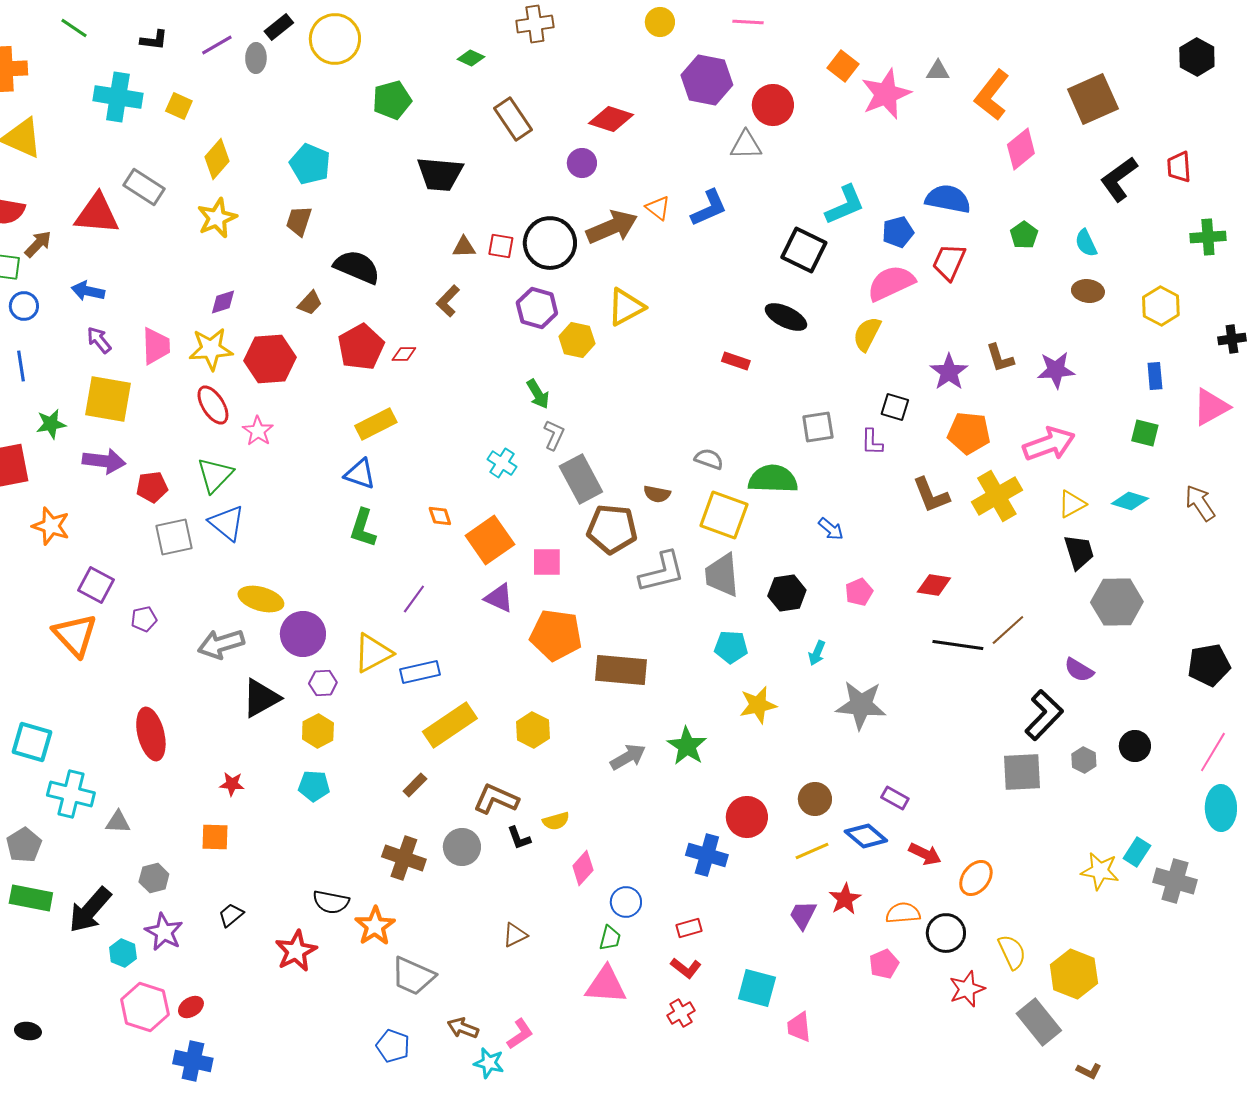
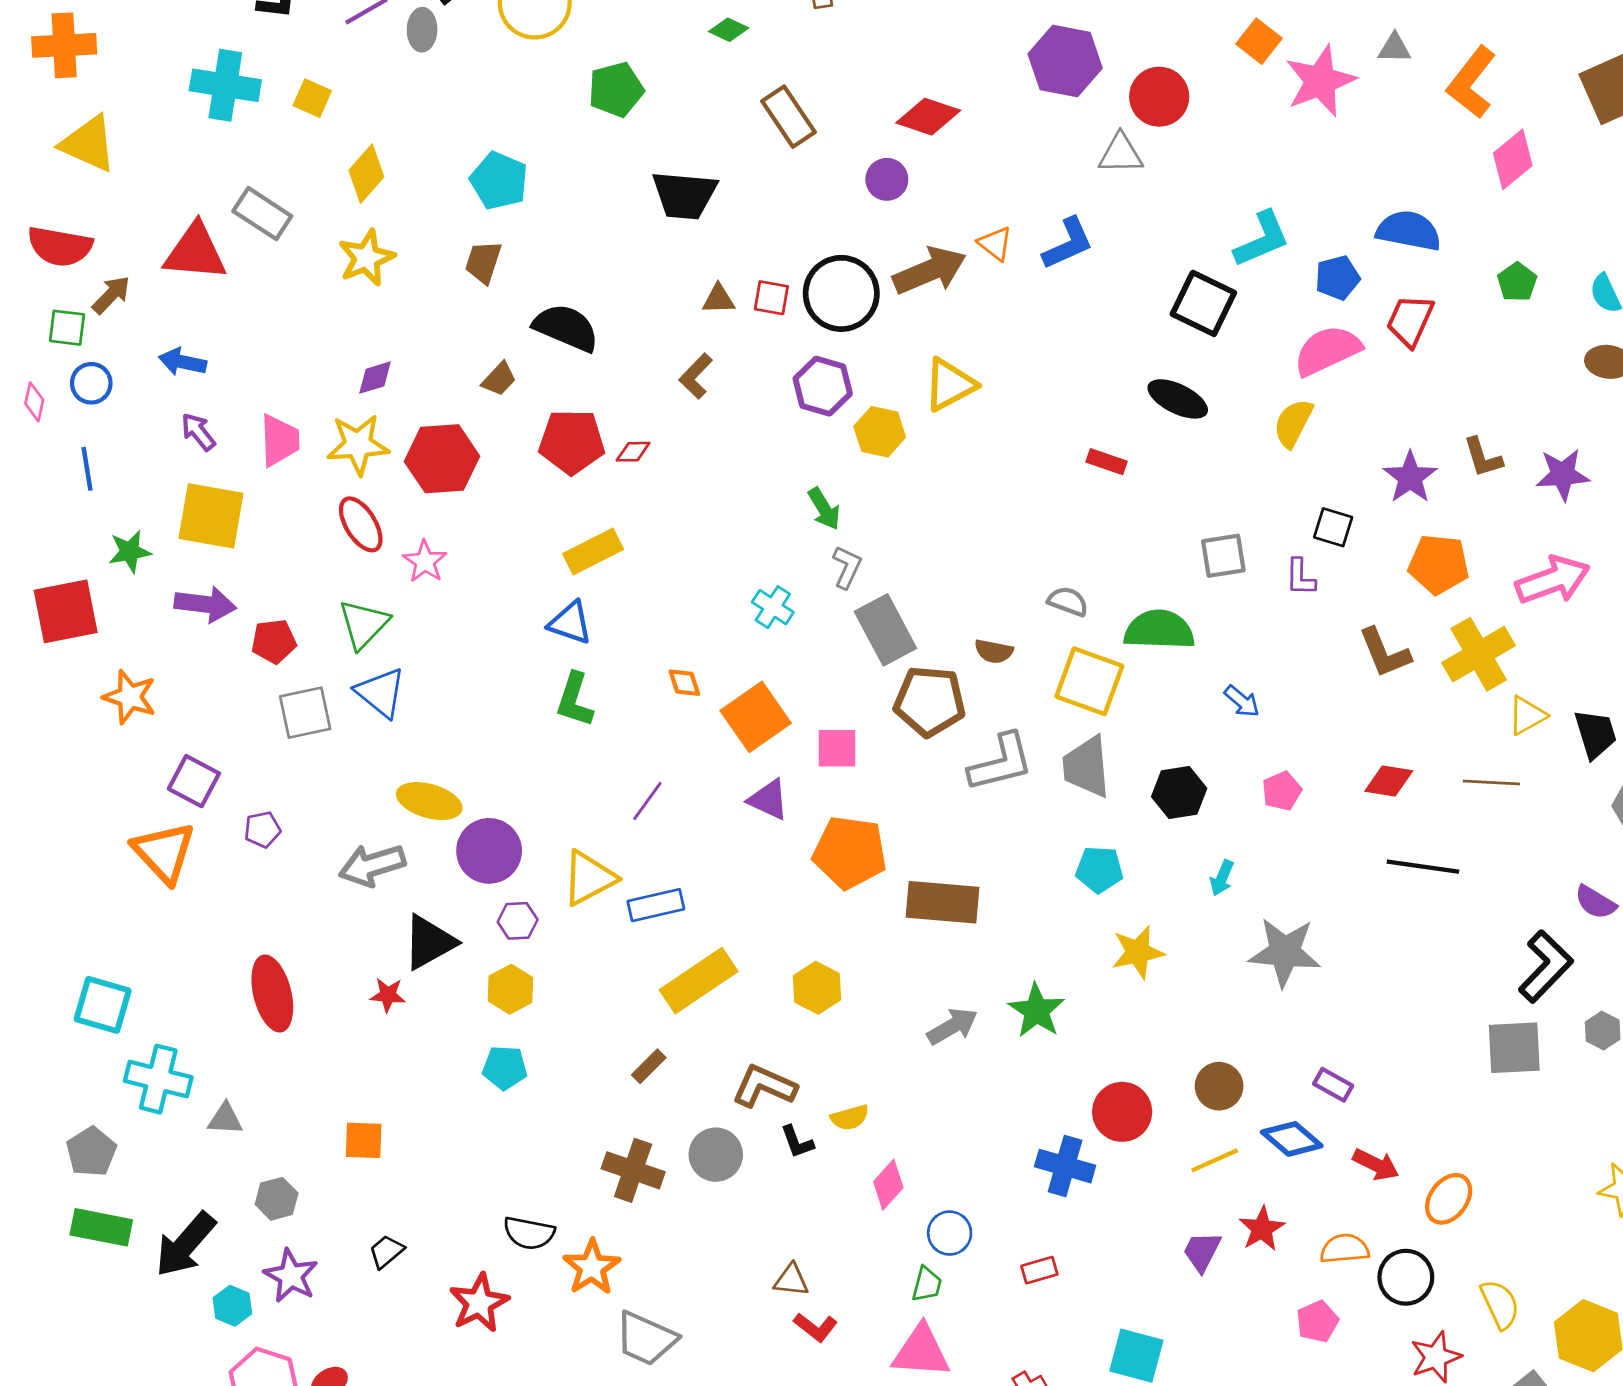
red pentagon: (361, 347) -> (572, 442), turned 30
yellow triangle: (1072, 504) -> (1527, 715), moved
brown line: (1008, 630) -> (1491, 782), moved, turned 45
red star: (232, 784) -> (388, 995), moved
brown triangle: (515, 935) -> (791, 1280), turned 32
red L-shape: (686, 968) -> (816, 1327), moved

